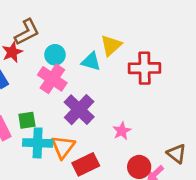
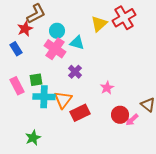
cyan triangle: (91, 61) -> (77, 43), moved
red cross: (144, 68) -> (124, 18), moved, turned -30
purple cross: (79, 110) -> (75, 72), size x0.6

